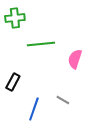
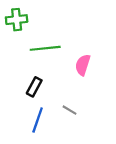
black rectangle: (13, 82) -> (34, 87), moved

